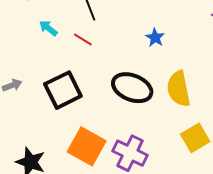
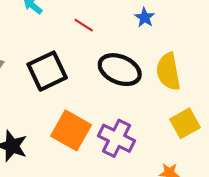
red line: (83, 40) -> (84, 25), moved

